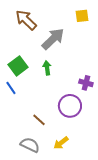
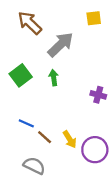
blue line: (11, 88) -> (26, 123), moved, turned -32
purple circle: (70, 106) -> (95, 150), moved
yellow arrow: (61, 143) -> (70, 139), moved, turned -84

